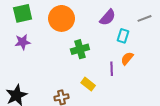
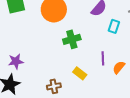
purple star: (23, 42) -> (16, 61), moved
orange semicircle: (127, 58) -> (119, 67), moved

